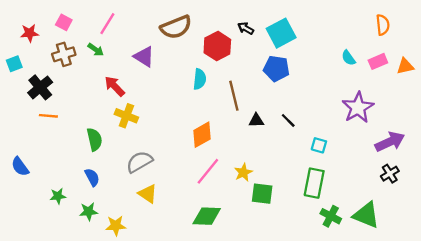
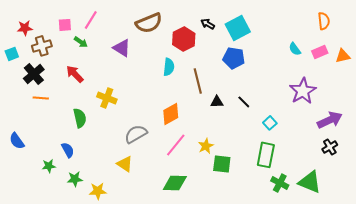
pink square: (64, 22) -> (65, 25), moved, turned -32
brown cross: (64, 54) -> (42, 46), moved
red arrow: (115, 86) -> (75, 74), moved
cyan square: (319, 145) -> (270, 123), turned 32
gray semicircle: (139, 162) -> (136, 134), moved
blue semicircle: (92, 177) -> (68, 150), moved

